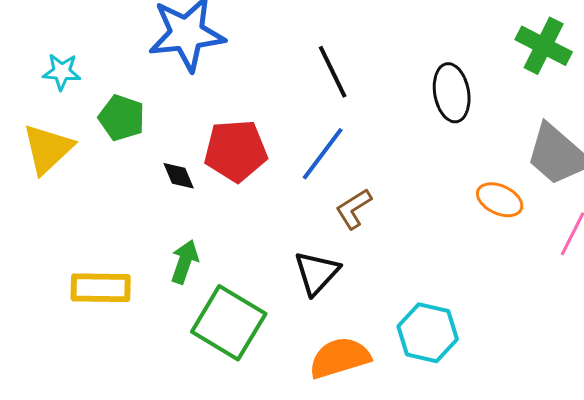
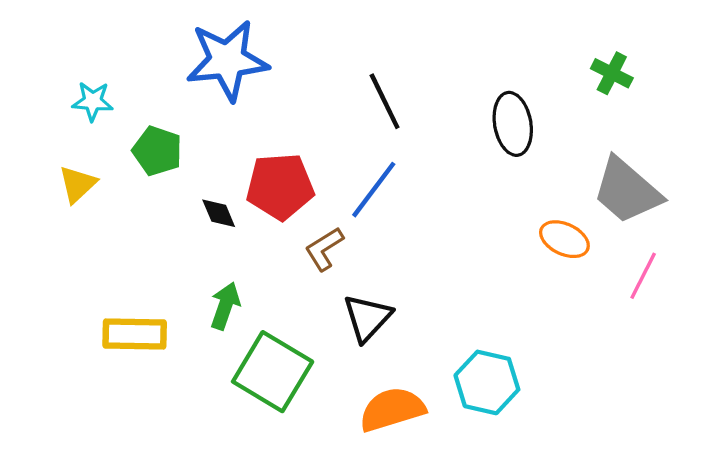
green cross: (544, 46) -> (612, 73), size x0.7
yellow triangle: (48, 149) -> (78, 184), size x0.7
brown L-shape: (354, 209) -> (324, 249), moved

